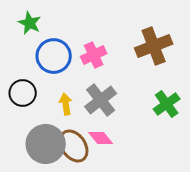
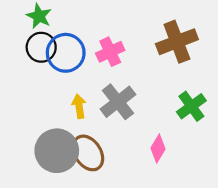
black circle: (23, 93) -> (41, 47), moved
pink diamond: (101, 138) -> (158, 149), moved, turned 70

